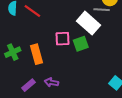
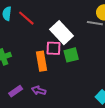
white rectangle: (89, 23) -> (61, 33), moved
orange rectangle: (37, 54) -> (41, 61), moved

